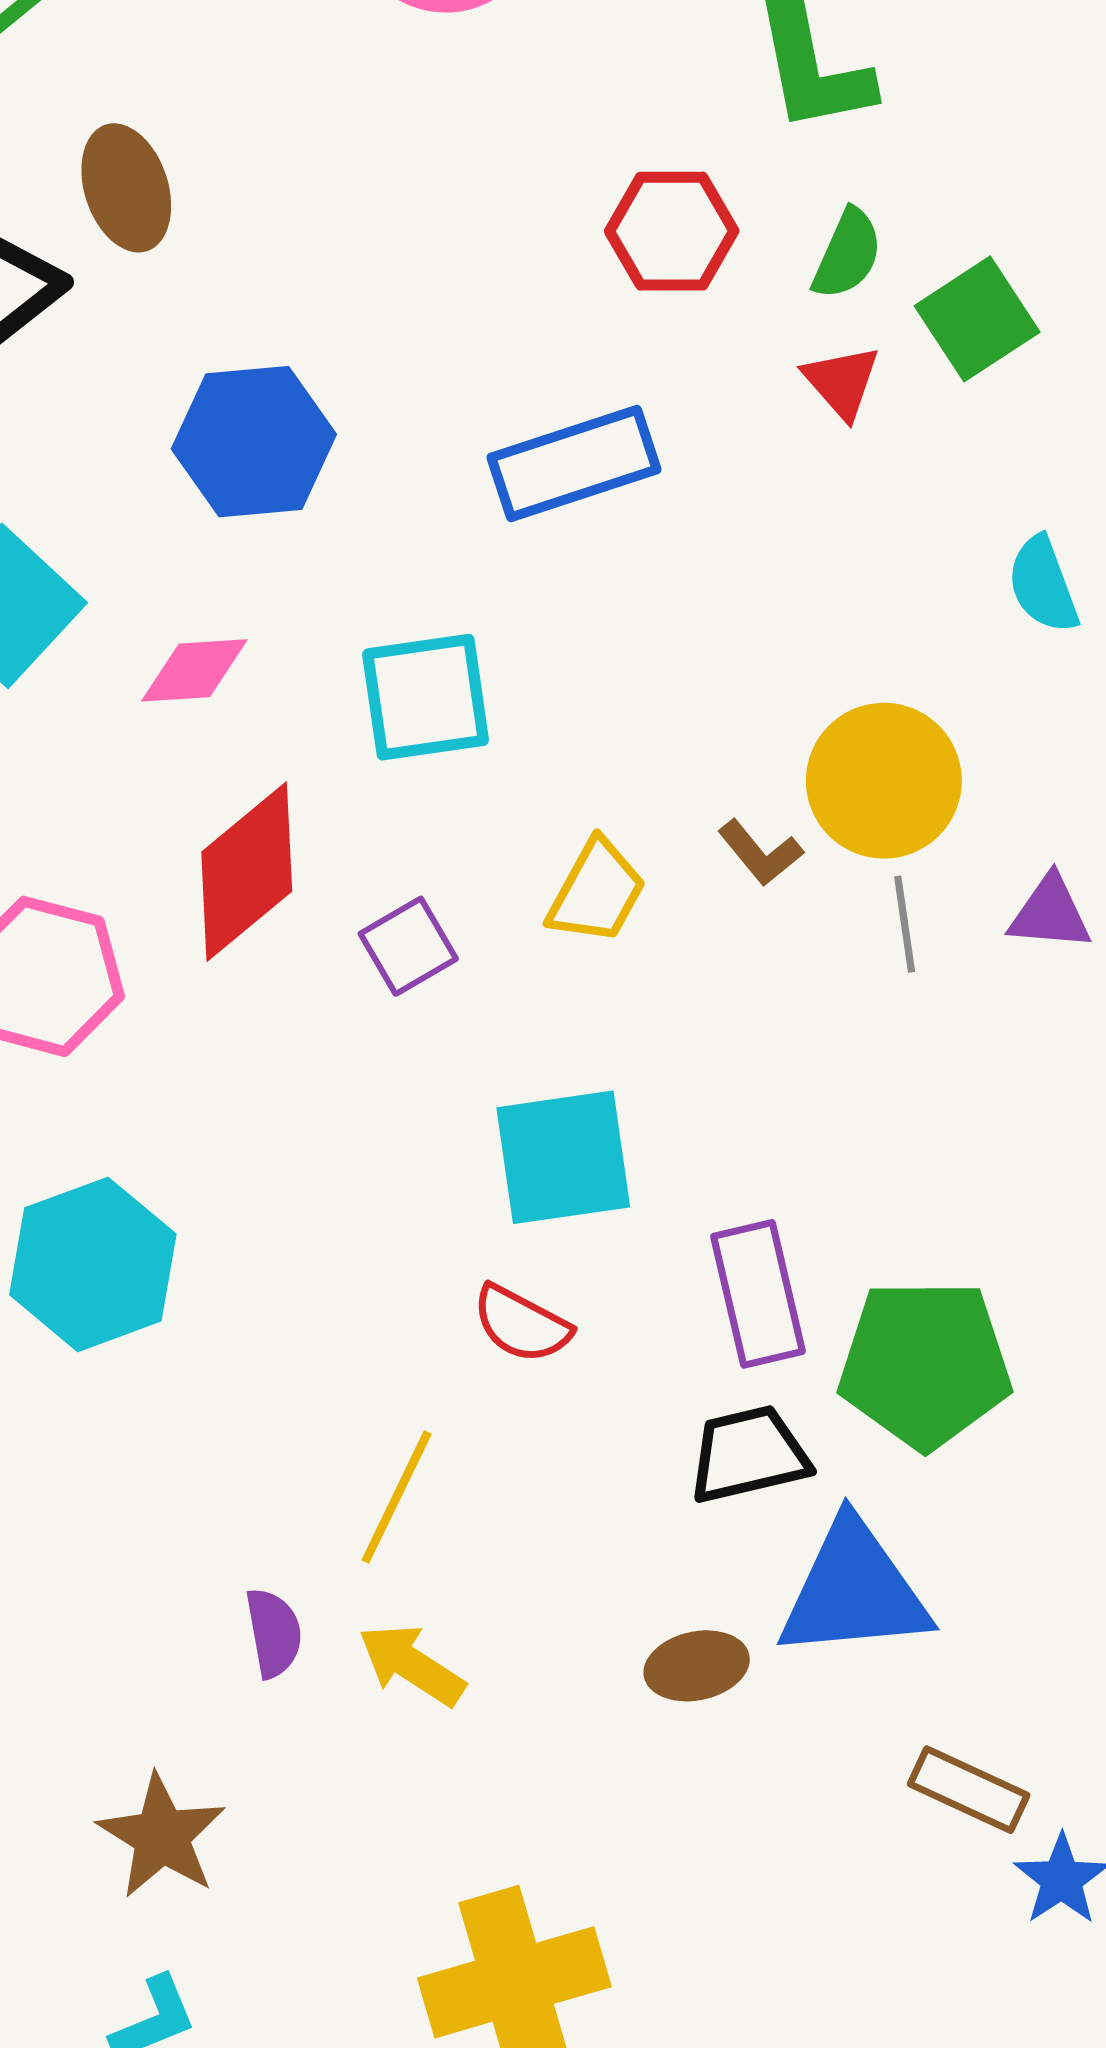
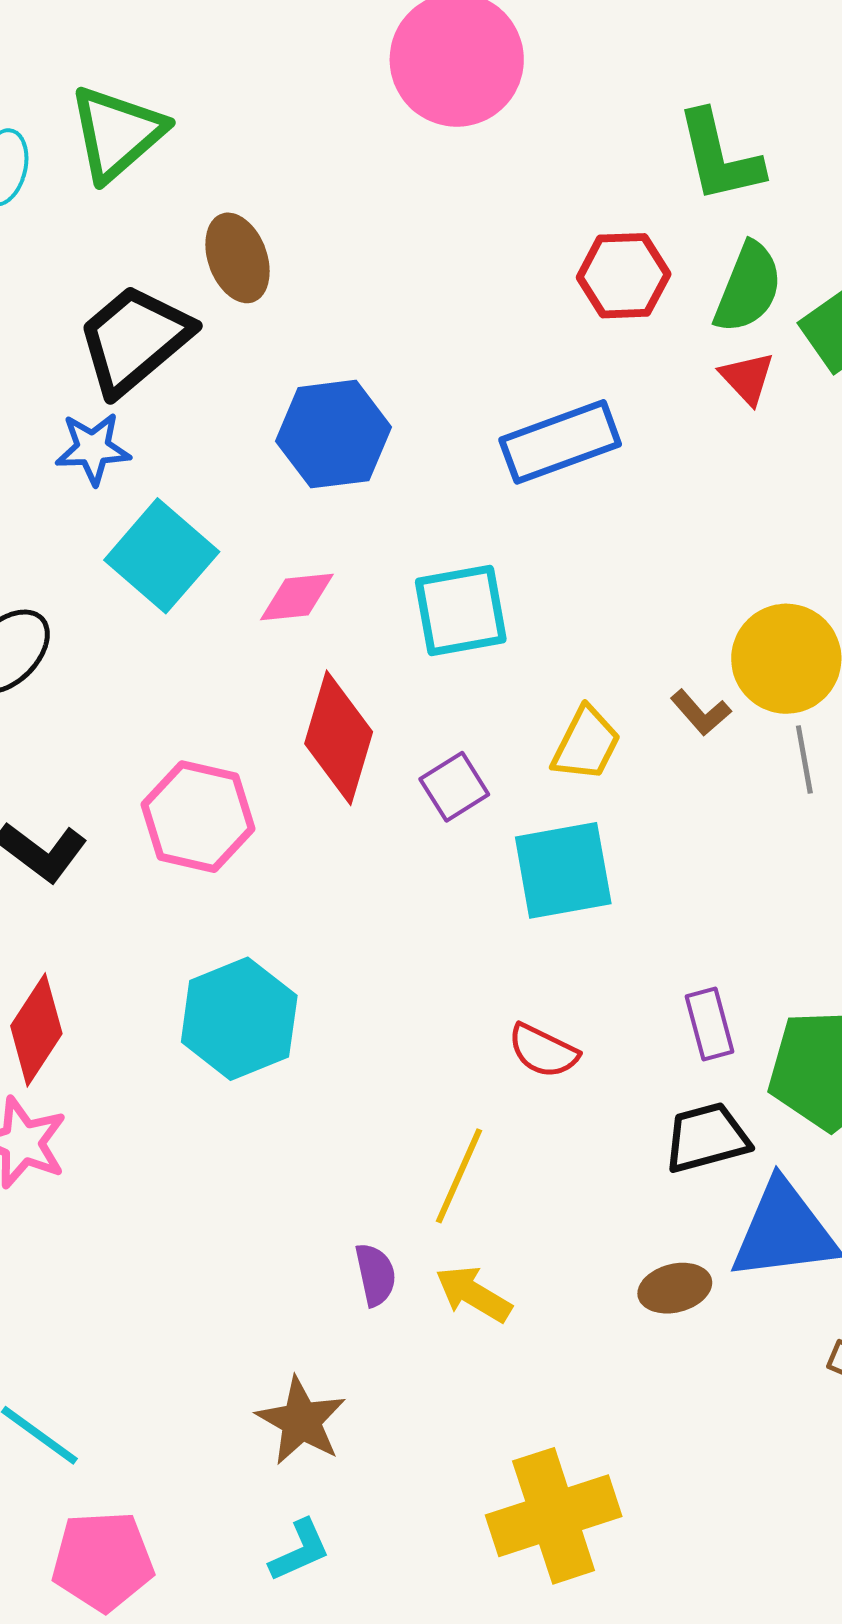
green semicircle: (847, 254) -> (748, 288), size x1.4
red diamond: (247, 872) -> (339, 738), turned -32
cyan square: (563, 1157) -> (563, 870), moved
purple rectangle: (758, 1294) -> (709, 1024), size x0.7

